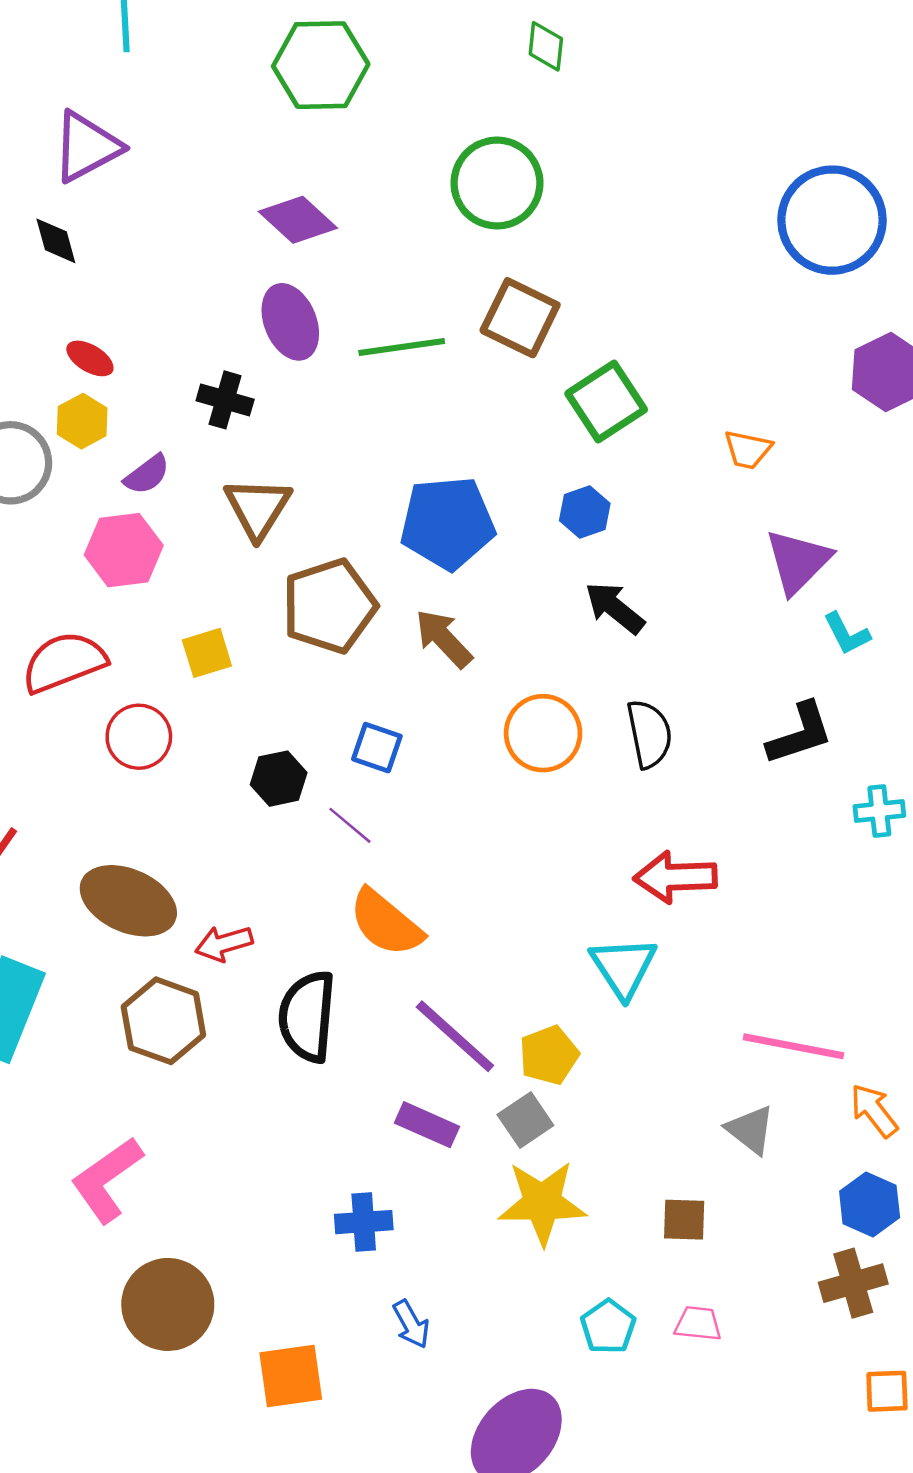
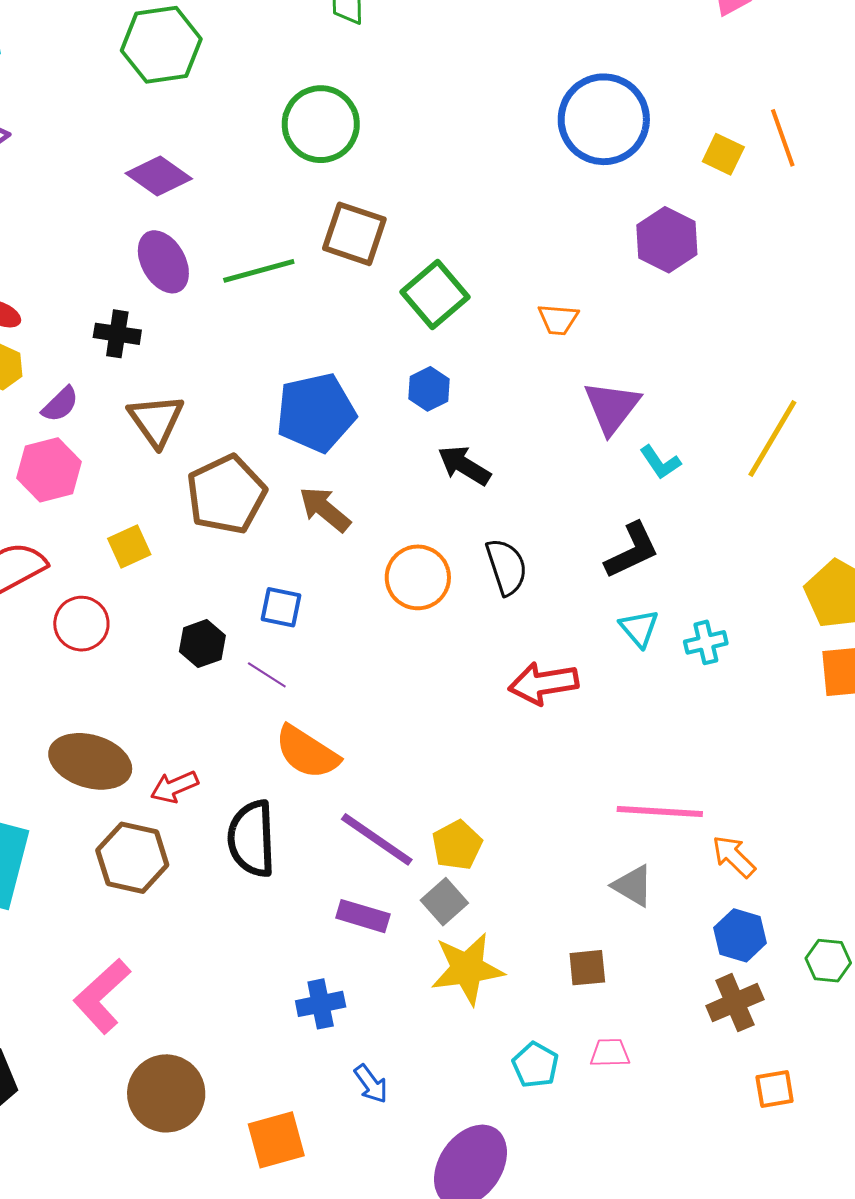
cyan cross: (879, 811) -> (706, 642), moved
cyan triangle: (623, 967) -> (639, 628), moved, size x0.7

